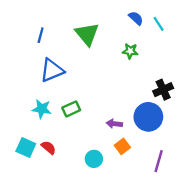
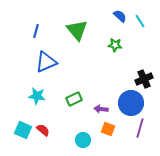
green rectangle: (71, 109) -> (74, 99), moved
orange square: (122, 146) -> (108, 129), turned -32
purple line: (159, 161) -> (140, 128), moved

